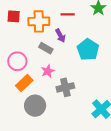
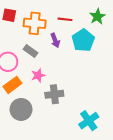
gray rectangle: (46, 48) -> (31, 51), moved
cyan pentagon: (88, 50) -> (83, 40), moved

